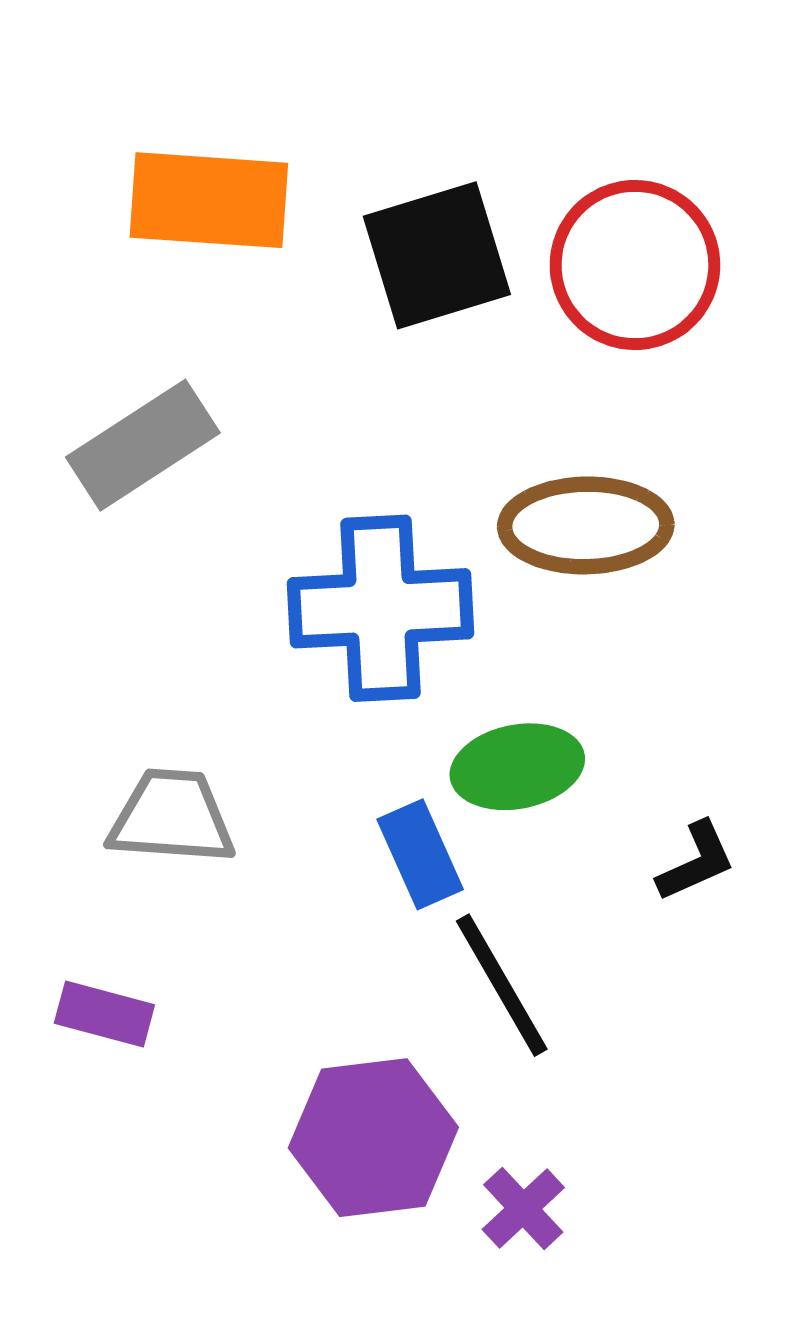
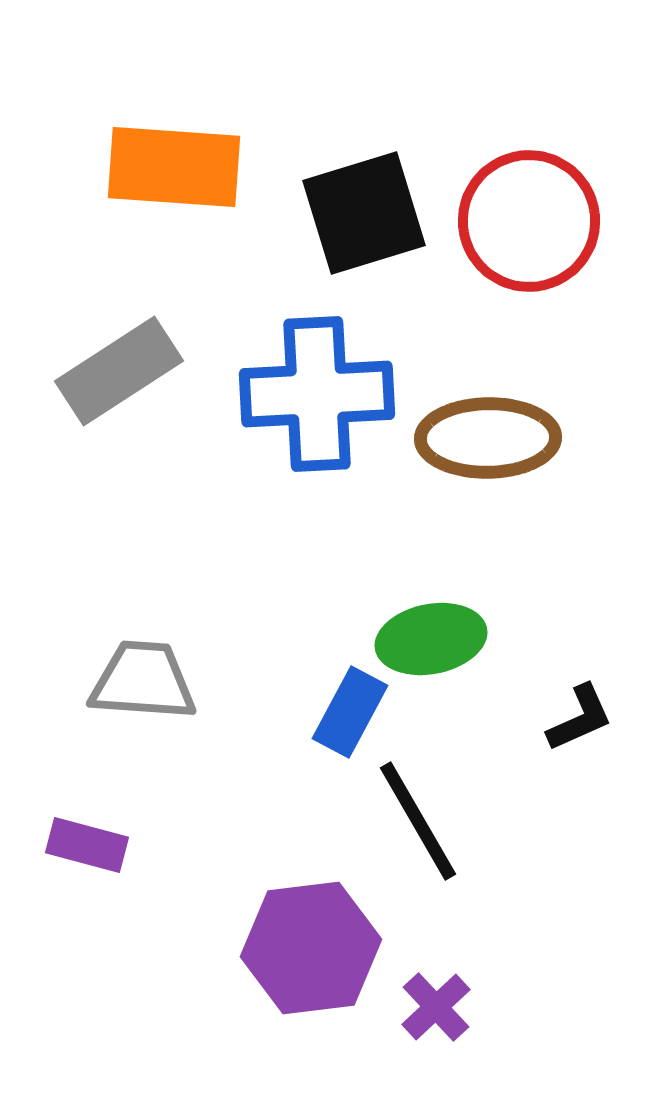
blue cross: (380, 608) -> (317, 394), moved
blue rectangle: (420, 854) -> (350, 712), turned 52

